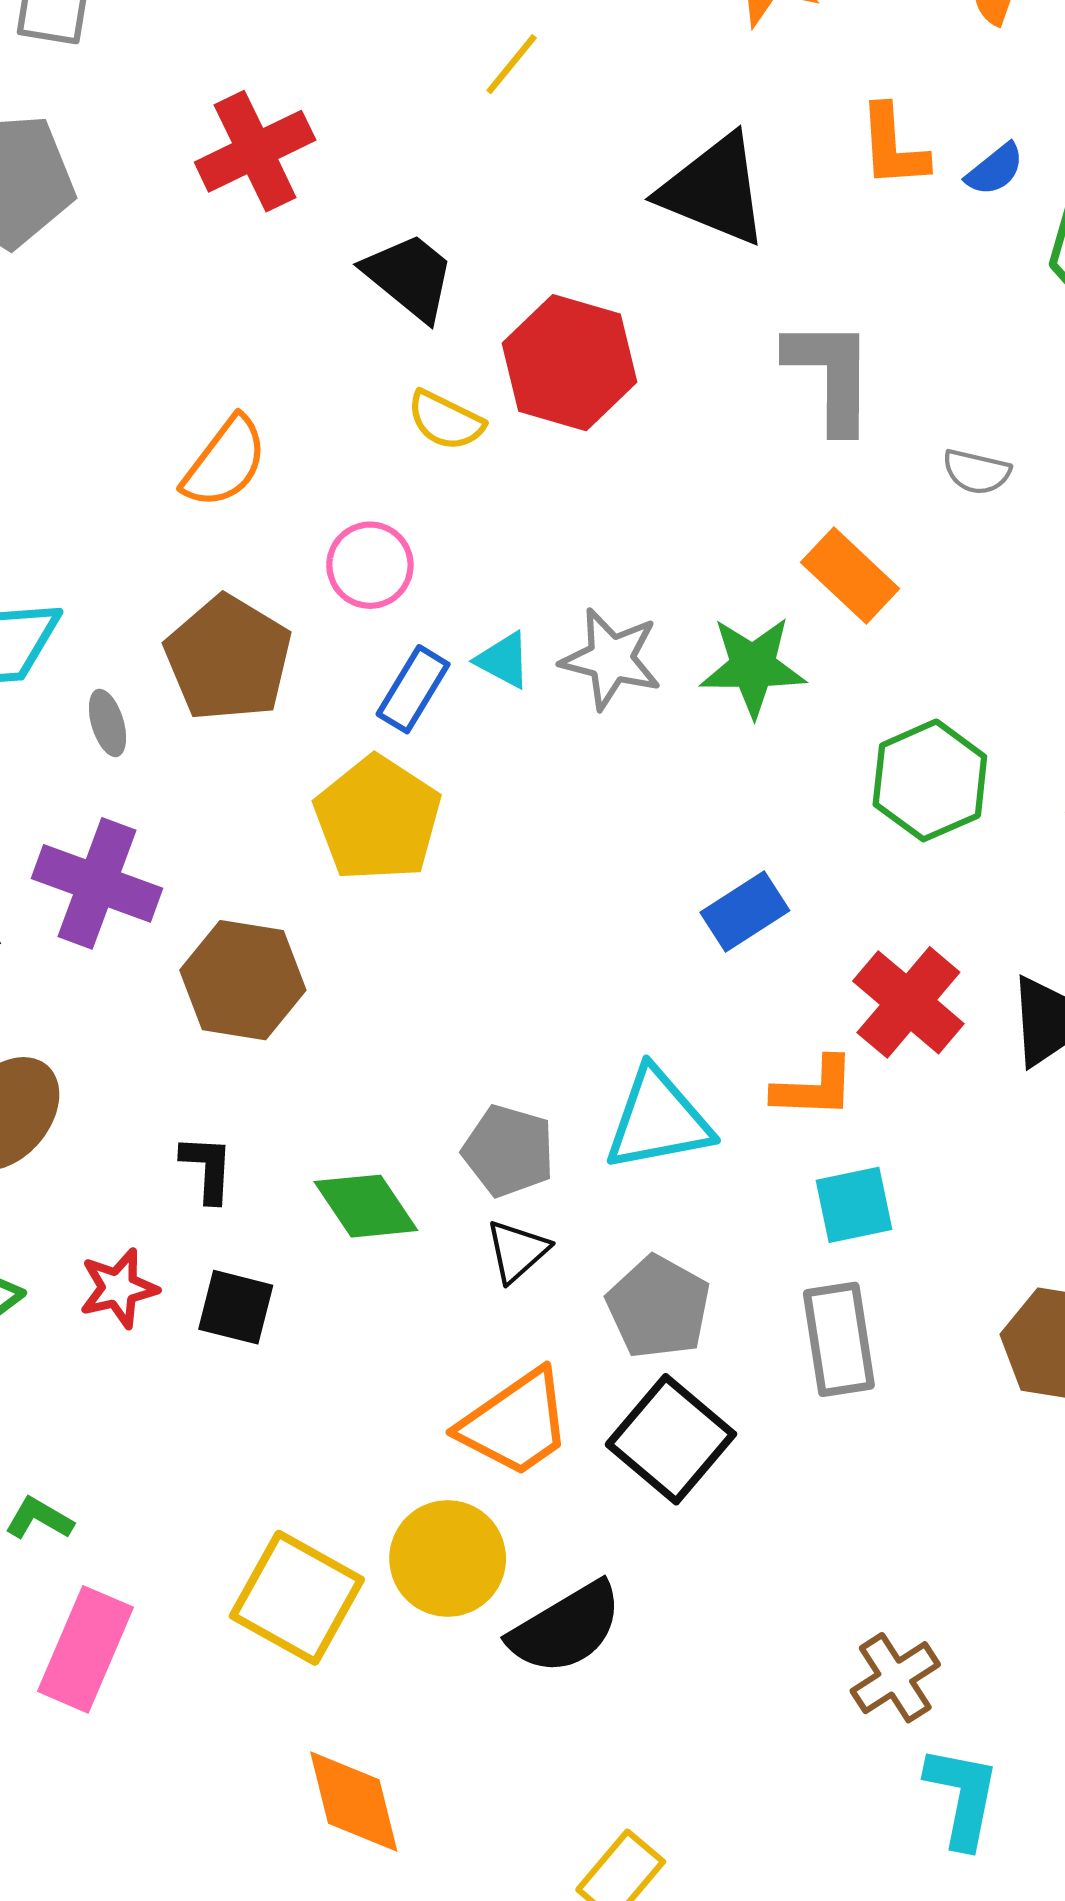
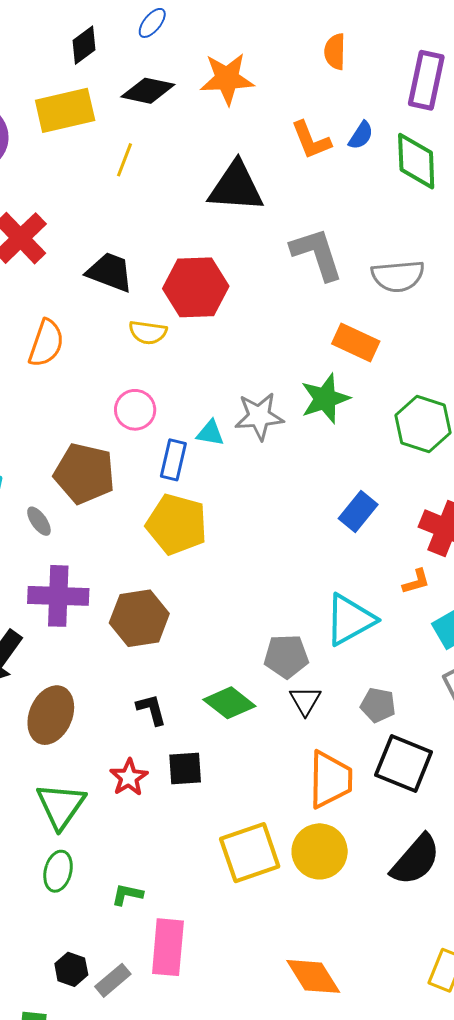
orange semicircle: (225, 462) -> (46, 343), moved
gray semicircle: (976, 472) -> (398, 276), size x1.6
orange L-shape: (814, 1088) -> (416, 582), size x0.7
gray pentagon: (658, 1307) -> (378, 705), size x0.7
orange trapezoid: (516, 1423) -> (330, 779), turned -36
yellow square: (297, 1598) -> (250, 853), moved, turned -30
black semicircle: (566, 1628) -> (416, 860), moved

